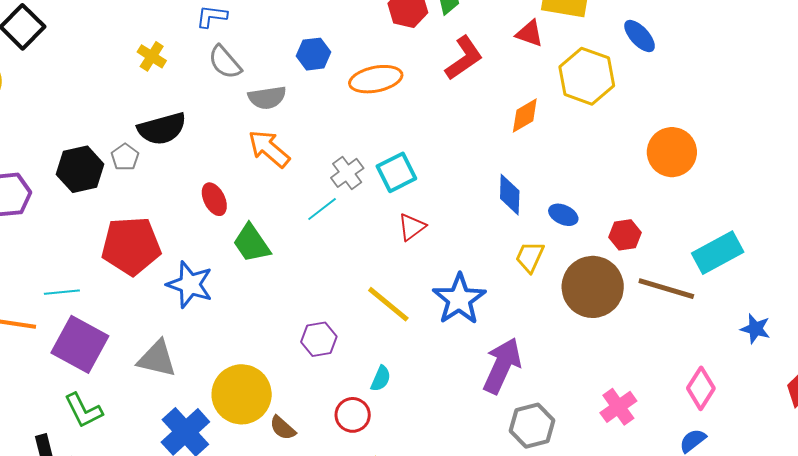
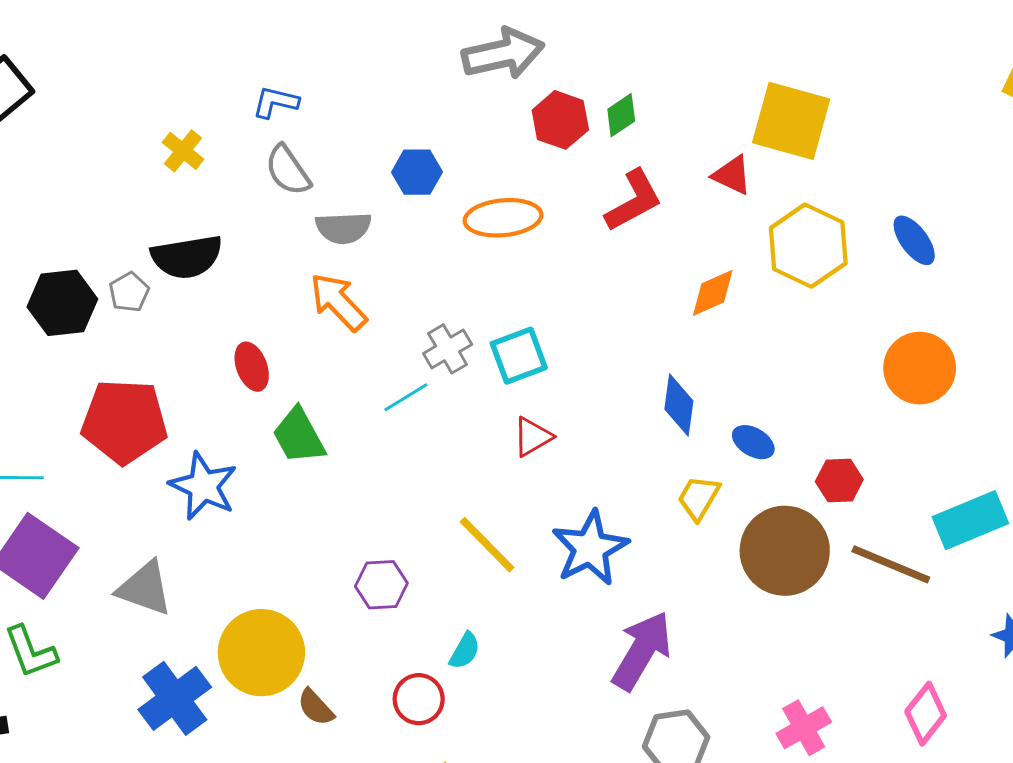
blue ellipse: (640, 36) -> (914, 240), moved

